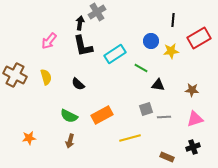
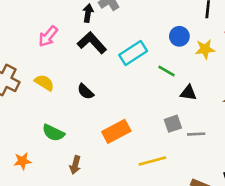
black L-shape: (83, 46) -> (92, 43), turned 150
yellow semicircle: (46, 77) -> (44, 83), turned -42
green semicircle: (69, 116) -> (53, 133), moved

